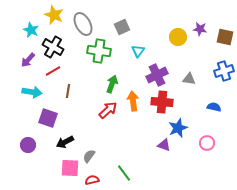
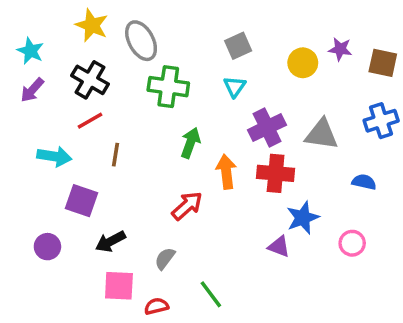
gray square: (122, 27) -> (238, 46), moved
cyan star: (31, 30) -> (30, 51), moved
purple arrow: (28, 60) -> (32, 90), moved
gray triangle: (189, 79) -> (321, 134), size x1.5
red arrow: (108, 110) -> (187, 206), moved
gray semicircle: (89, 156) -> (165, 259), moved

